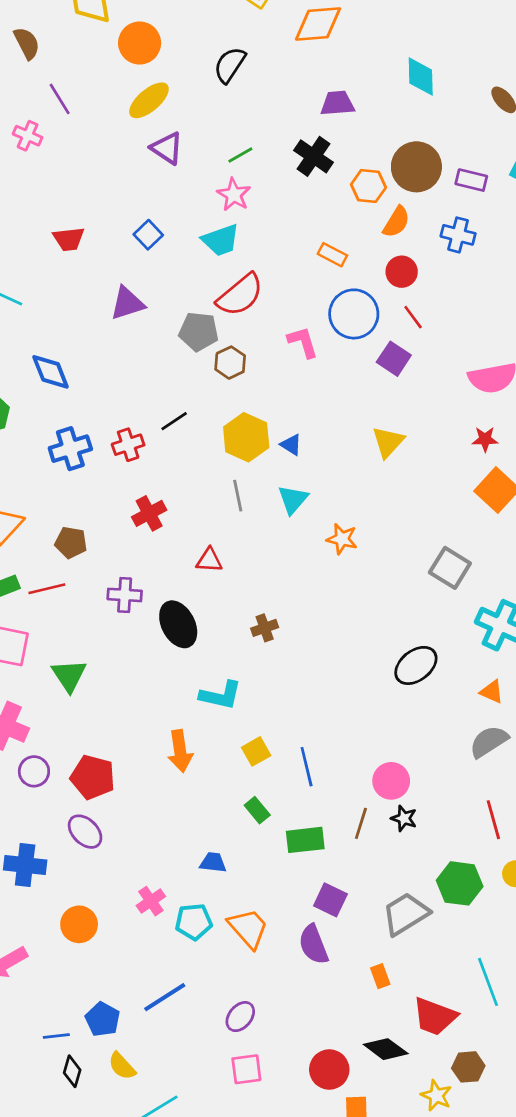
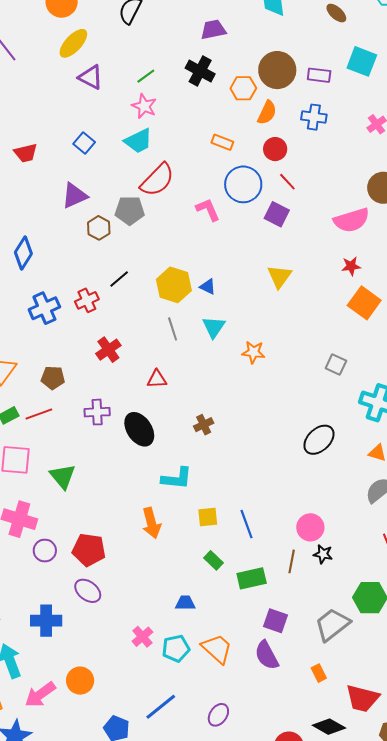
brown hexagon: (230, 363) -> (99, 228), moved
blue diamond: (51, 372) -> (23, 253), turned 60
gray square: (450, 568) -> (336, 364), size x0.7
yellow square: (256, 751) -> (208, 517), turned 30
orange circle: (79, 924) -> (80, 681), moved

